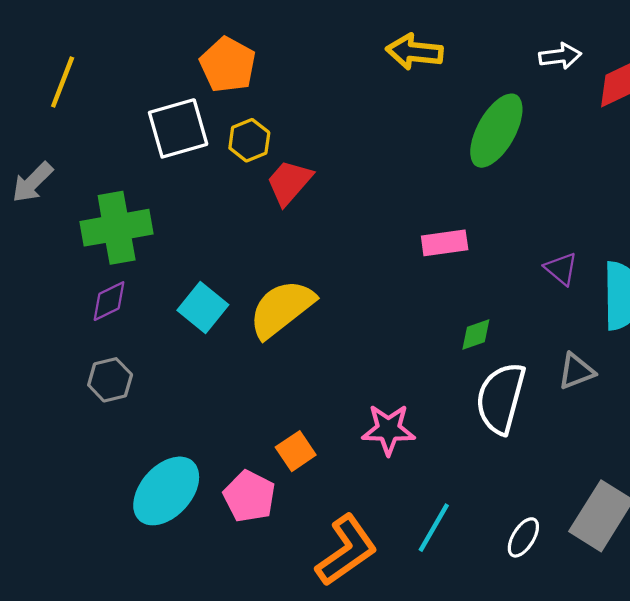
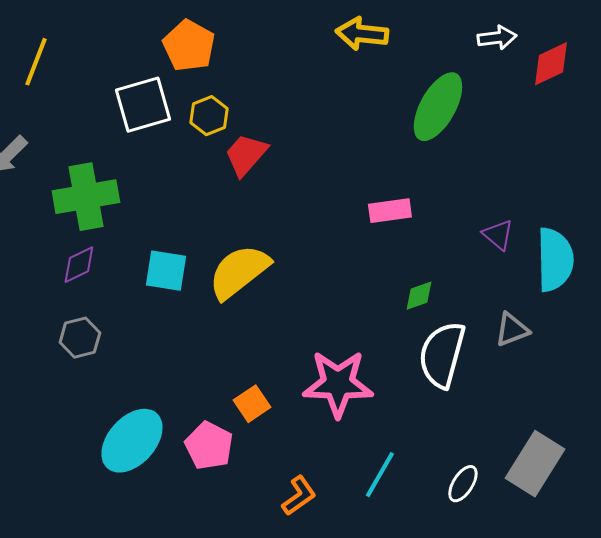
cyan square: (203, 308) -> (166, 271), turned -30
pink star: (388, 429) -> (338, 384), size x1.4
orange L-shape: (346, 550) -> (299, 496), size x0.6

